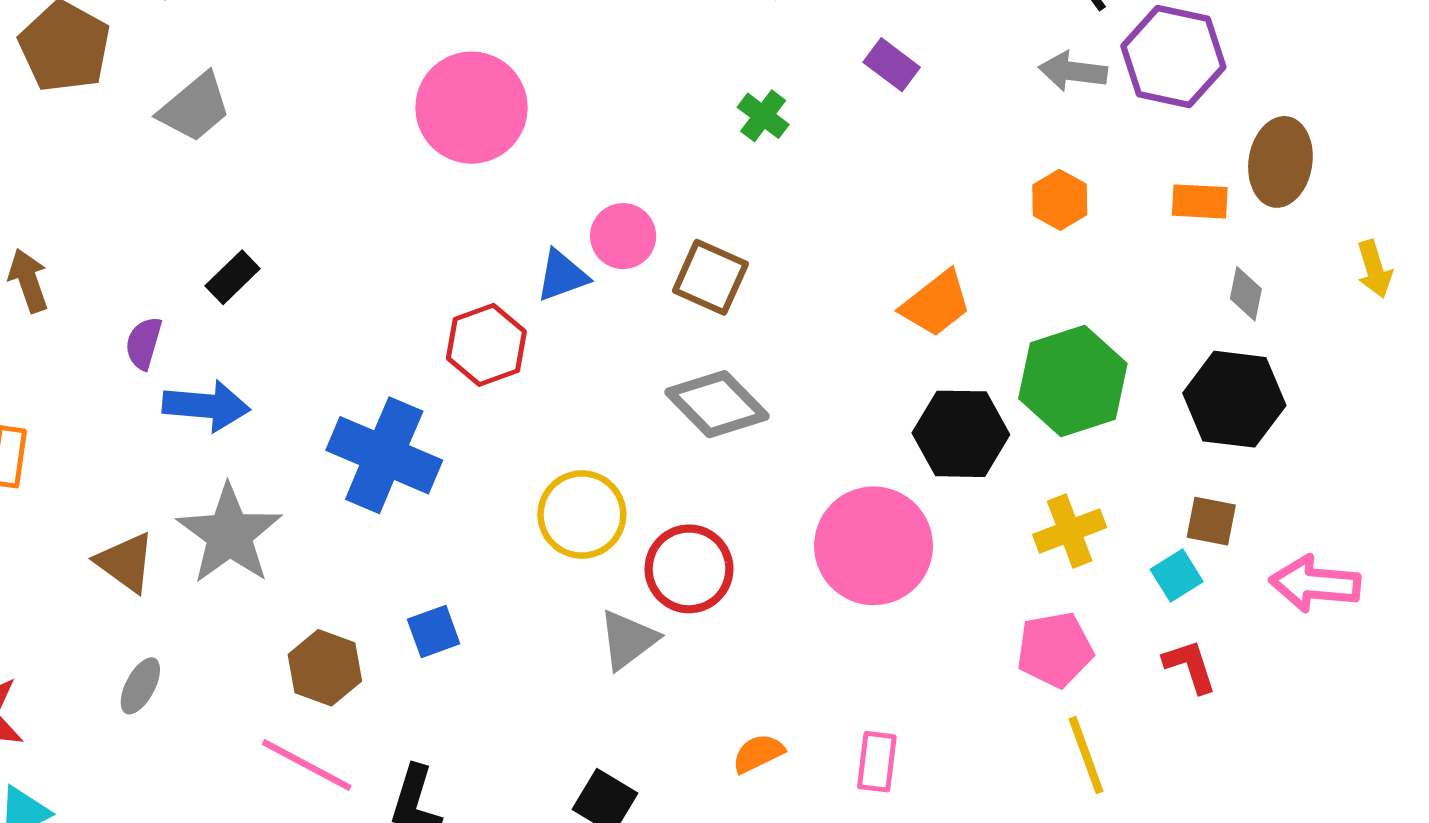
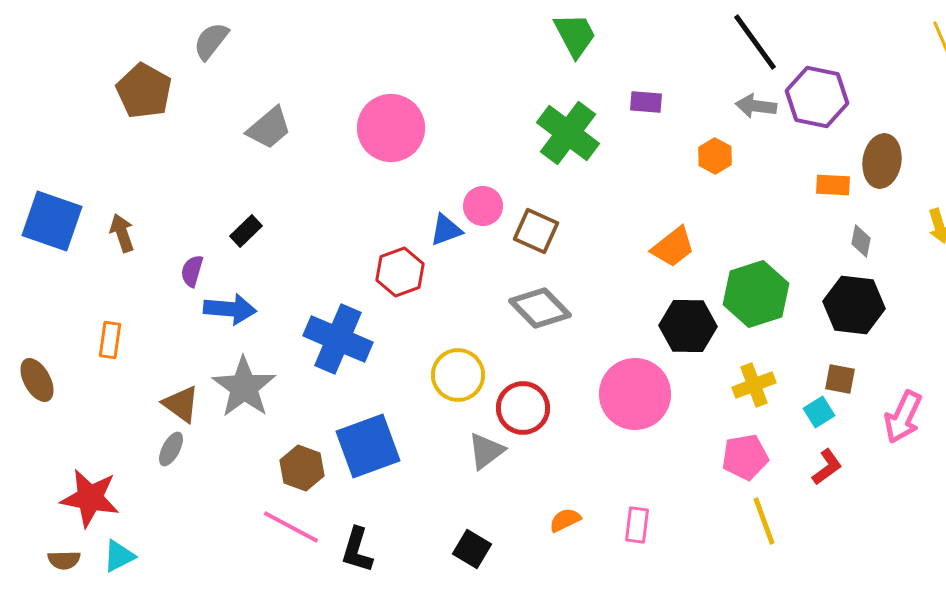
purple rectangle: (892, 65) -> (646, 102), turned -32
gray trapezoid: (195, 108) -> (269, 128), moved
green cross: (763, 116) -> (568, 133), size x2.0
orange hexagon: (1060, 200) -> (715, 156), moved
pink arrow: (1315, 584) -> (903, 417), turned -70
blue square: (434, 632) -> (368, 446), size x2.0
red L-shape: (1190, 666) -> (827, 467), turned 72
gray ellipse: (140, 686) -> (171, 449), moved

